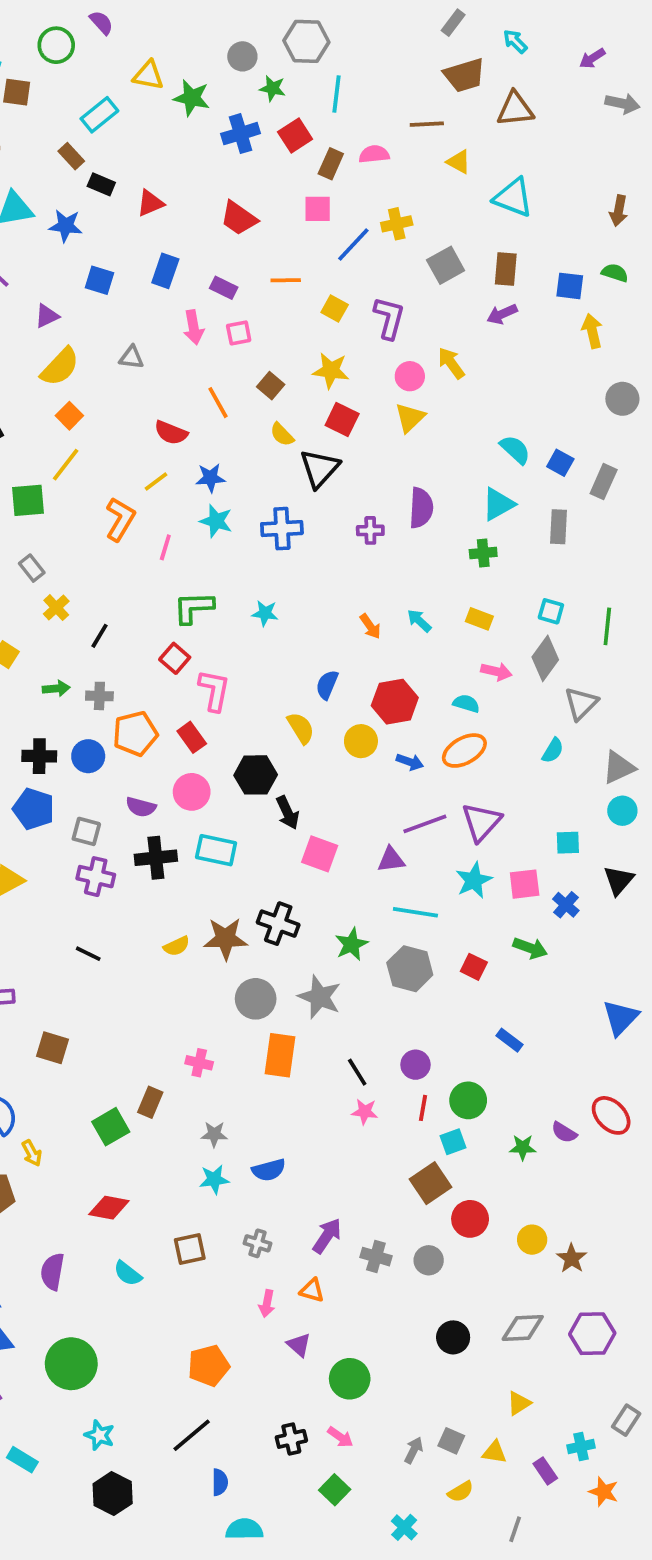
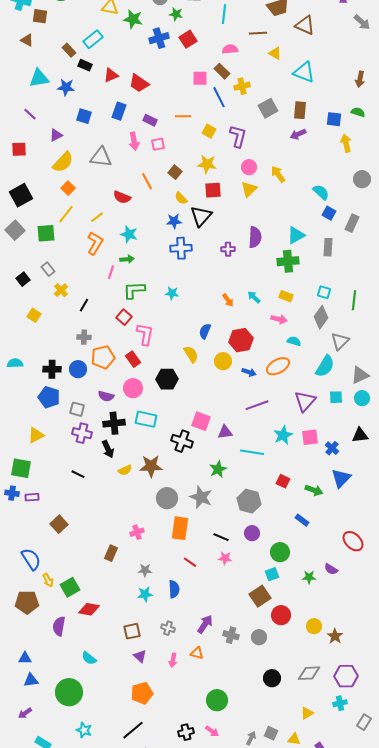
cyan line: (336, 94) -> (224, 14), moved
gray arrow: (622, 103) -> (362, 22), turned 30
brown triangle: (515, 109) -> (305, 25), turned 30
cyan rectangle: (99, 115) -> (93, 39), moved
brown rectangle: (331, 164) -> (222, 71), moved, turned -70
red trapezoid: (239, 218) -> (139, 83), moved
blue line: (353, 245) -> (219, 97), turned -70
gray triangle: (131, 357) -> (101, 157), size x1.6
yellow arrow: (451, 363) -> (278, 174), moved
red square: (342, 419) -> (213, 190), turned -30
cyan semicircle: (515, 450) -> (321, 192), moved
blue star: (210, 478) -> (174, 221), moved
yellow line: (156, 482) -> (97, 217), moved
cyan star: (216, 521) -> (129, 234), moved
pink line: (165, 547) -> (111, 272), moved
green cross: (483, 553) -> (288, 261), size x1.5
pink arrow: (496, 672) -> (279, 319), moved
green arrow: (56, 688) -> (127, 259), moved
cyan semicircle: (466, 703) -> (294, 341), moved
cyan semicircle: (553, 751) -> (325, 366), size x1.6
black arrow: (288, 813) -> (108, 449), moved
purple triangle: (481, 822) -> (305, 401), moved
cyan square: (568, 843) -> (336, 397), moved
purple triangle: (391, 860) -> (225, 432), moved
black triangle: (619, 880) -> (360, 435), turned 42
black cross: (278, 924) -> (182, 441), moved
green arrow: (530, 948) -> (314, 490), moved
gray hexagon: (410, 969) -> (249, 501), moved
blue triangle: (621, 1018) -> (341, 478), moved
brown square: (52, 1048) -> (59, 524), turned 30
pink cross: (199, 1063) -> (137, 532), turned -32
black line: (357, 1072) -> (221, 537), turned -35
red line: (423, 1108) -> (190, 562), moved, turned -64
red ellipse: (611, 1115) -> (353, 541), moved
green square: (111, 1127) -> (70, 587), moved
blue semicircle: (269, 1170) -> (174, 589), turned -78
purple semicircle: (52, 1272) -> (59, 626), moved
cyan semicircle: (128, 1273) -> (89, 658), moved
purple triangle: (299, 1345) -> (140, 656), moved
cyan cross: (581, 1446) -> (340, 703), moved

